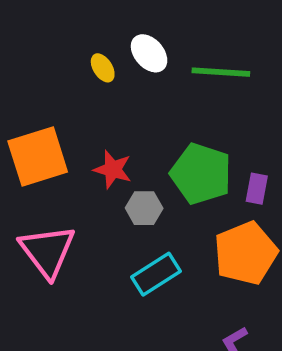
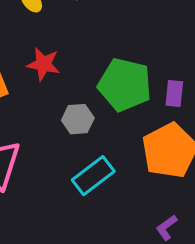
red star: (113, 169) -> (43, 64), moved

